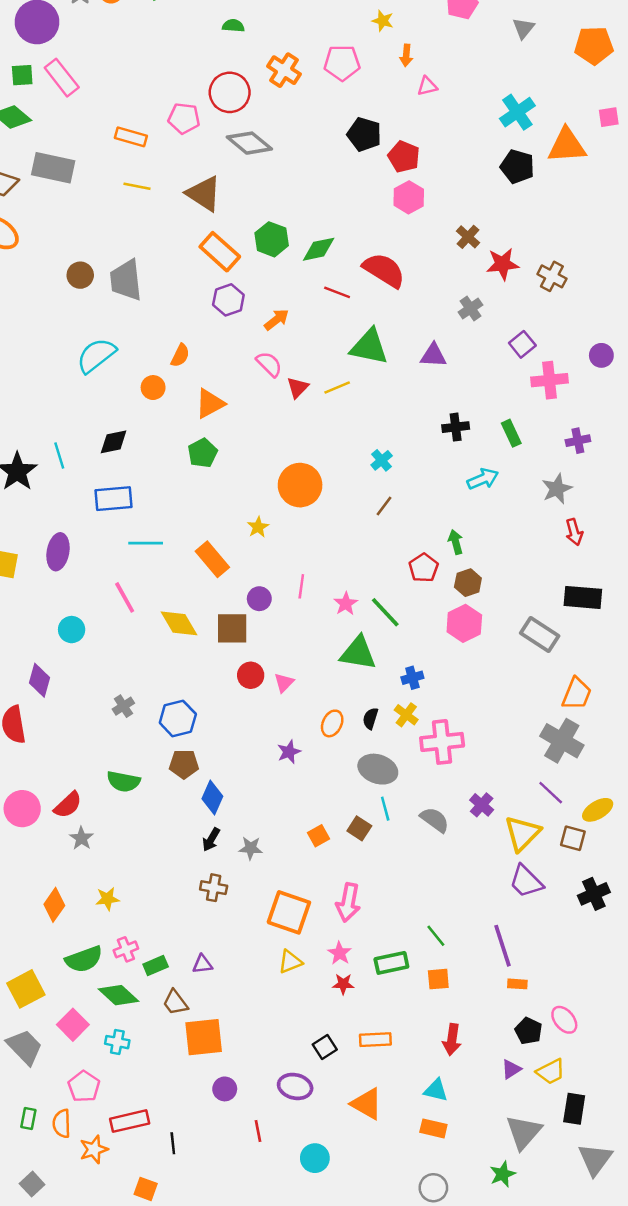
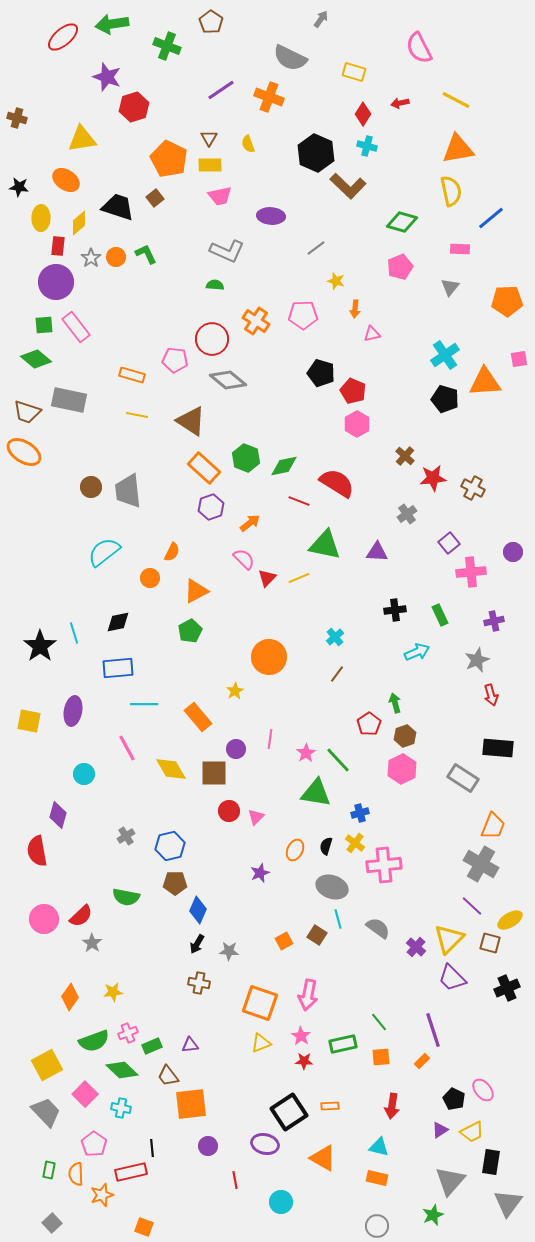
purple cross: (482, 805) -> (416, 947), moved
orange rectangle: (517, 984) -> (422, 1061), moved, turned -49
orange rectangle: (375, 1040) -> (330, 1106), size x0.7
black square: (325, 1047) -> (289, 1112), size x1.8
black line: (173, 1143) -> (152, 1148), moved

